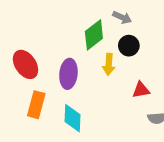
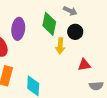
green diamond: (94, 35) -> (49, 24), turned -40
purple ellipse: (68, 74) -> (18, 29), moved

